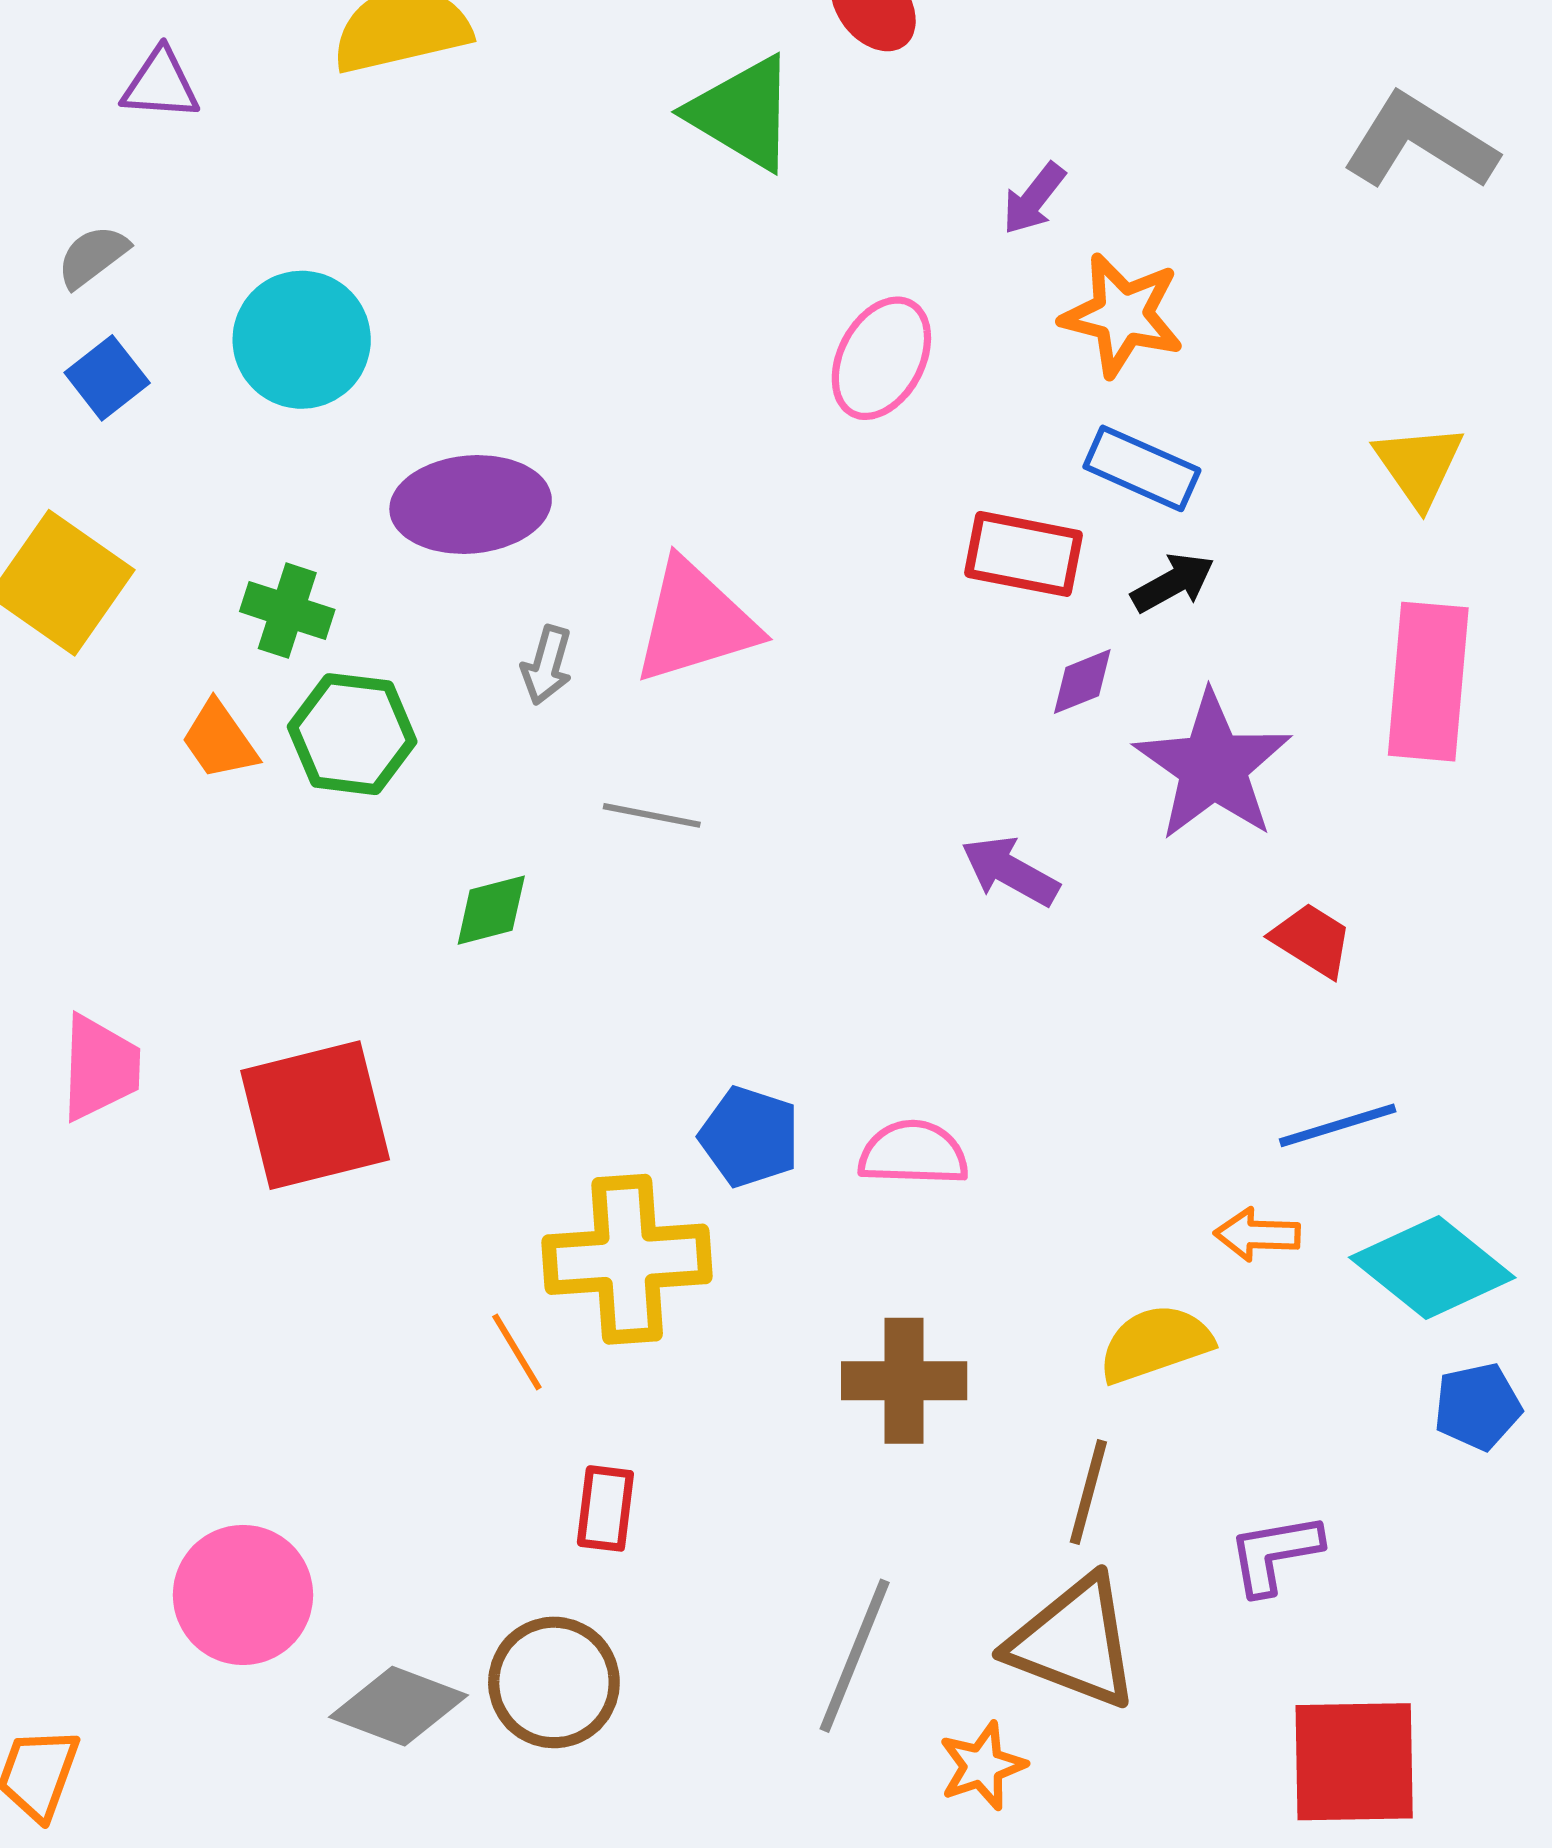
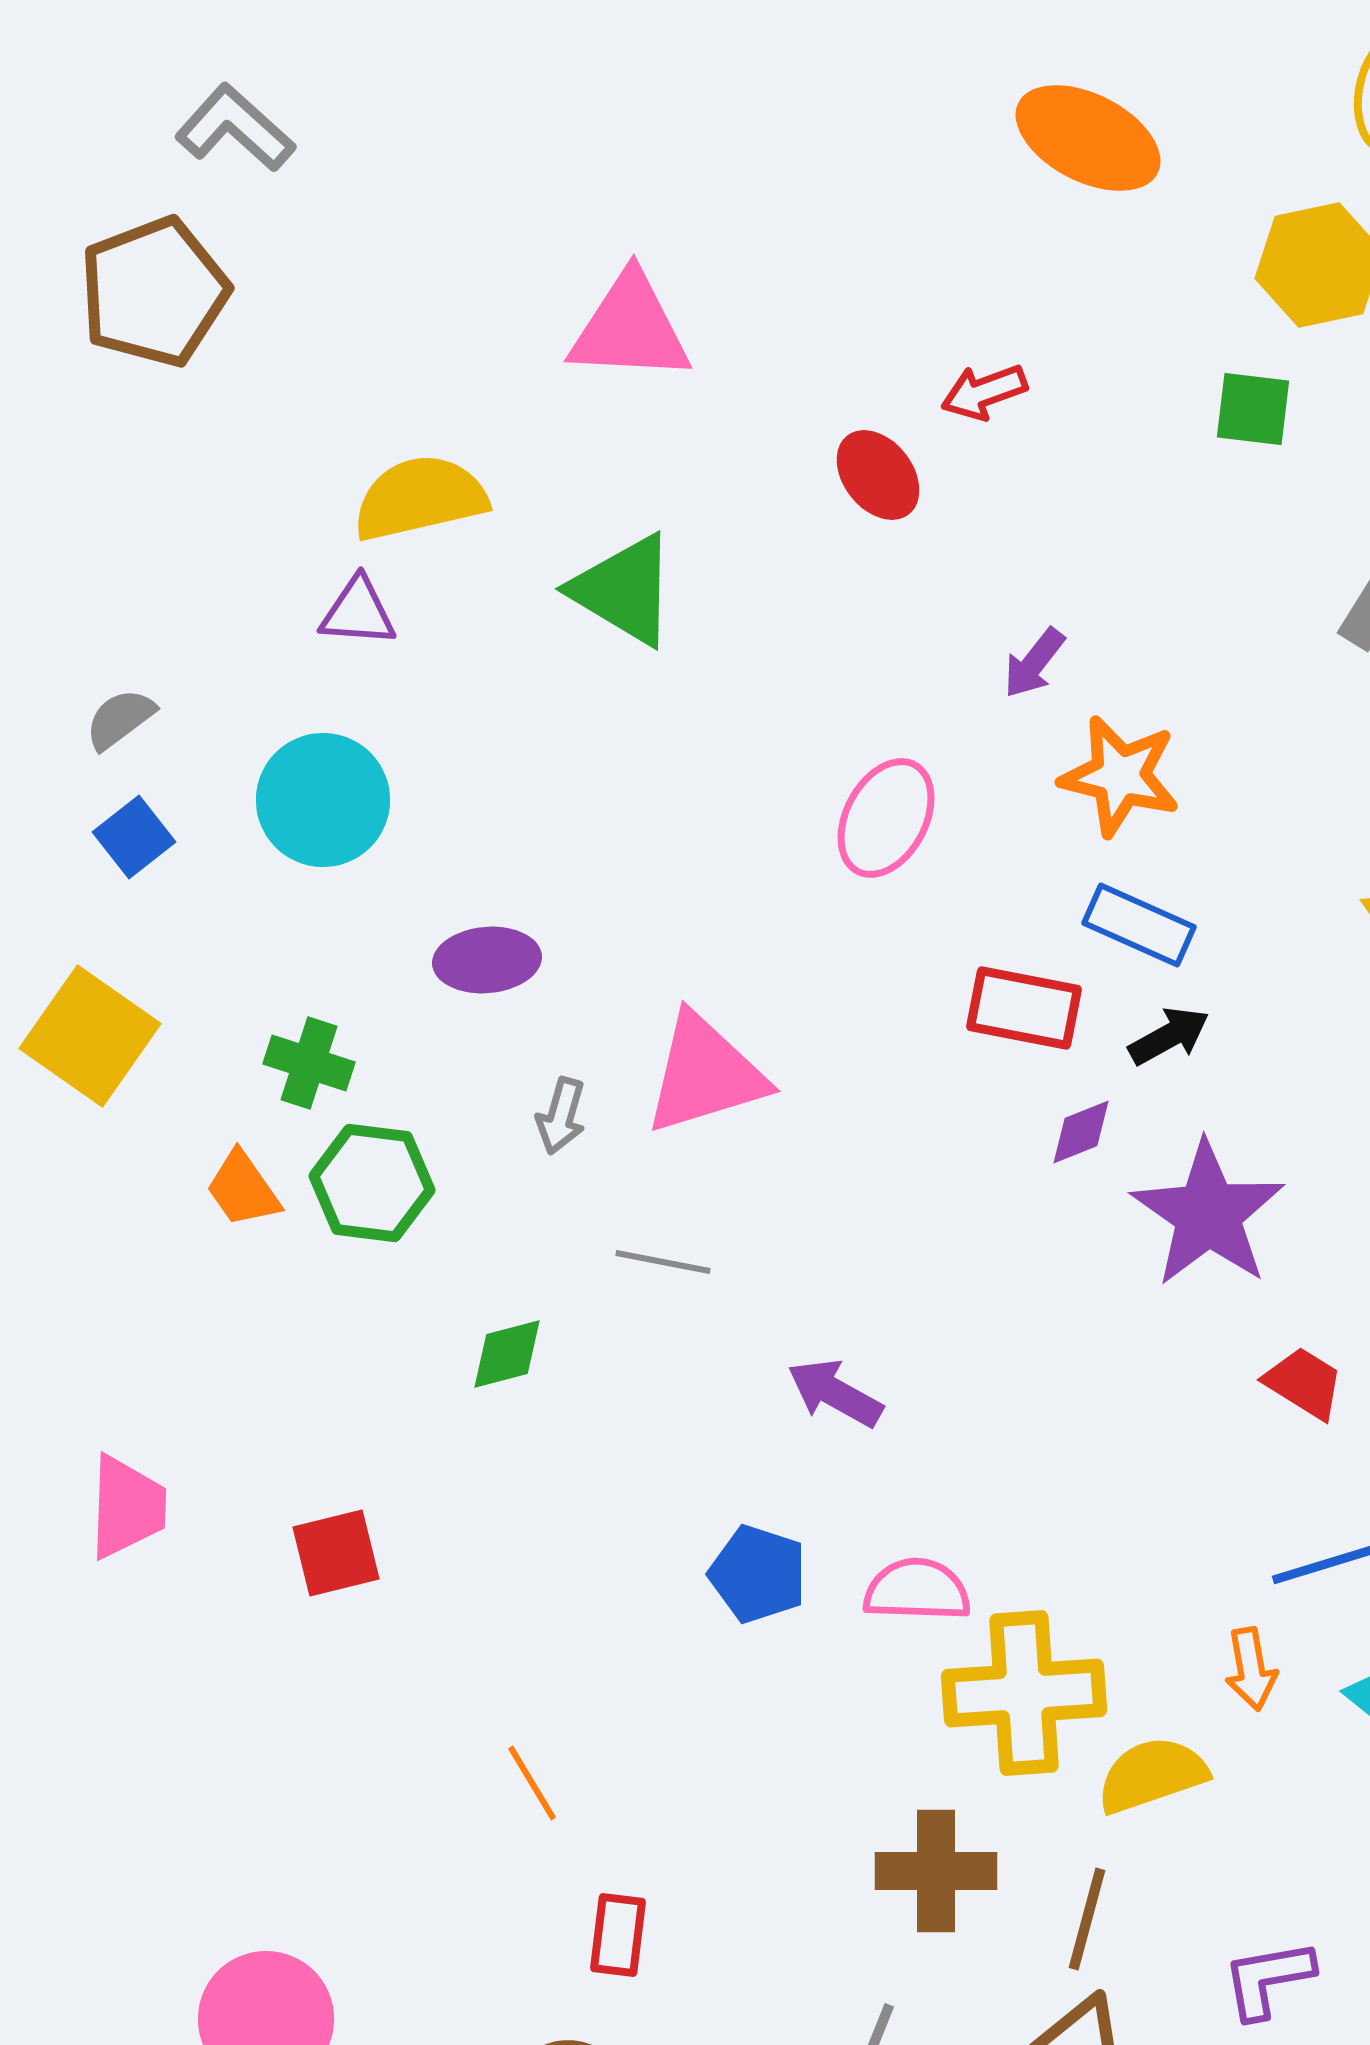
purple triangle: (161, 84) -> (358, 612), moved
green triangle: (742, 113) -> (624, 590), moved
purple ellipse: (471, 504) -> (487, 960), size x0.7
purple arrow: (1010, 871) -> (835, 1393), moved
red square: (315, 1115) -> (336, 1553), size x0.6
orange arrow: (1257, 1235) -> (1251, 1669), turned -102
yellow cross: (627, 1259) -> (1024, 1693), moved
brown cross: (904, 1381) -> (936, 1871), moved

